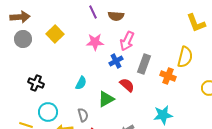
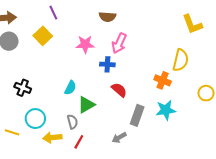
purple line: (93, 12) -> (53, 13), moved
blue cross: (116, 61) -> (107, 64), turned 32
gray rectangle: (144, 64) -> (137, 115), moved
green triangle: (106, 99) -> (86, 105), moved
cyan star: (163, 115) -> (166, 110), moved

